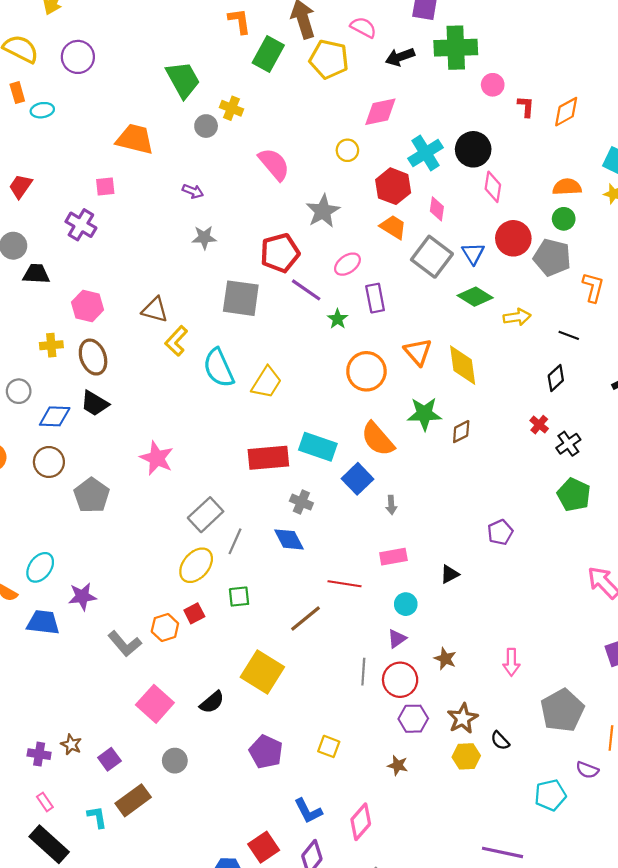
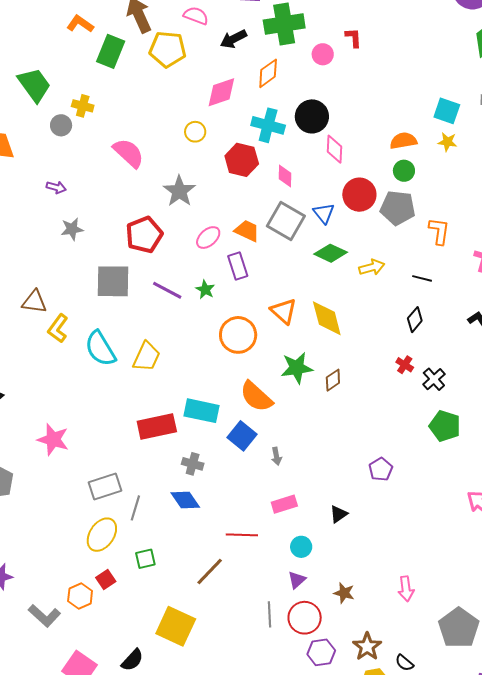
orange L-shape: (239, 21) -> (80, 24), turned -40
red L-shape: (526, 106) -> (353, 38), moved
orange diamond: (566, 112) -> (268, 73), moved
cyan cross: (426, 153) -> (268, 125), turned -36
orange trapezoid: (393, 227) -> (247, 231), moved
purple line: (306, 290) -> (167, 290), moved
gray rectangle: (206, 515) -> (105, 487), turned 32

